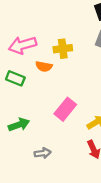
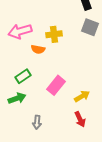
green rectangle: (15, 78) -> (23, 76), moved, turned -56
gray arrow: (43, 153) -> (37, 122), turned 104

